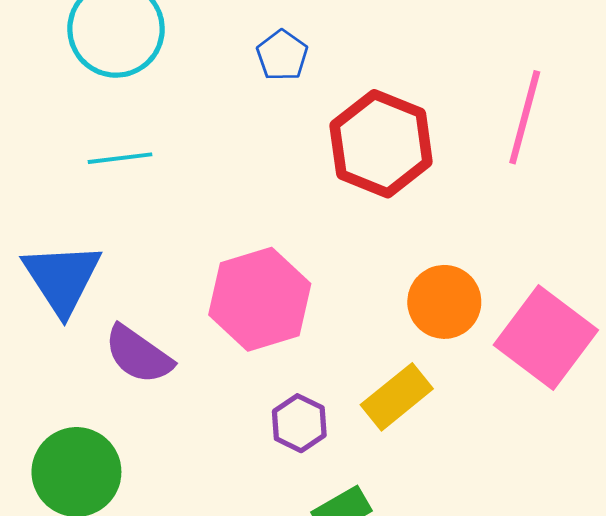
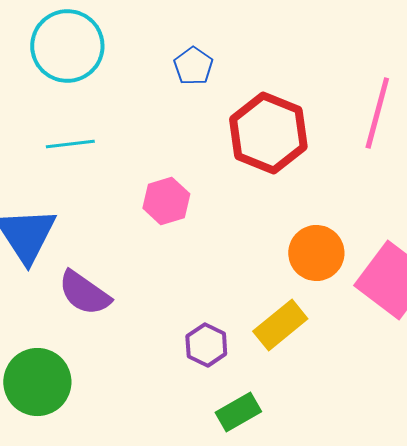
pink hexagon: (260, 299) -> (166, 201), moved, size x0.6

